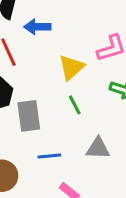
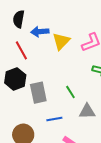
yellow triangle: (71, 67) -> (61, 41), moved
green line: (75, 105) -> (70, 92), moved

